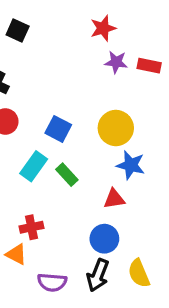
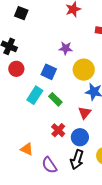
purple star: (116, 62) -> (66, 48), moved
red triangle: (114, 199) -> (85, 113), turned -40
red cross: (31, 227) -> (58, 130), moved, turned -32
purple semicircle: (52, 282) -> (49, 165), turned 54

